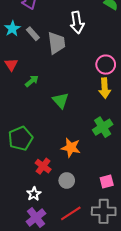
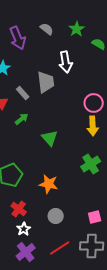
gray rectangle: (33, 34) -> (23, 93), moved
orange star: (71, 148) -> (49, 184), moved
red cross: (43, 166) -> (19, 209), moved

